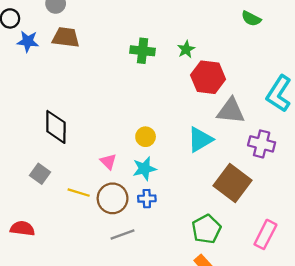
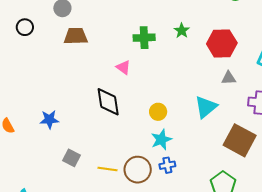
blue star: (28, 41) -> (49, 120), moved
red hexagon: (208, 77) -> (222, 43), moved
gray triangle: (231, 111) -> (229, 78), size x0.6
black diamond: (56, 127) -> (108, 102), moved
pink triangle: (108, 161) -> (123, 67), moved

